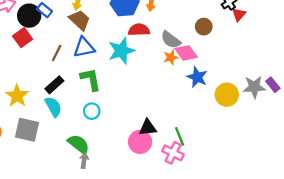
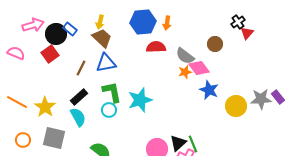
cyan star: (121, 51) -> (140, 100), moved
cyan circle: (92, 111) -> (109, 110), moved
black triangle: (148, 128) -> (178, 143), moved, turned -36

